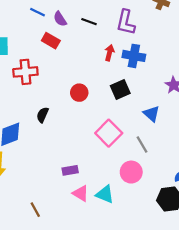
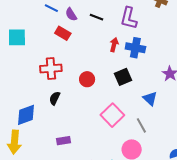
red cross: (25, 72) -> (51, 68), moved
purple rectangle: (70, 170) -> (64, 141), moved

